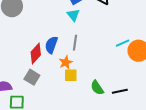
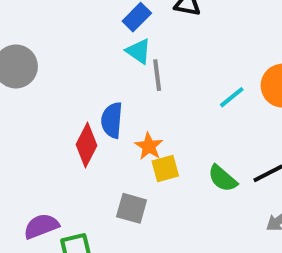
gray line: (75, 43) -> (157, 75), moved
cyan line: (123, 43) -> (232, 97), moved
gray square: (32, 77) -> (132, 208), moved

